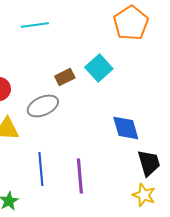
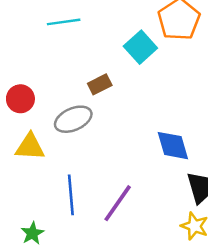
cyan square: (99, 68) -> (140, 47), moved
purple line: (80, 176) -> (118, 203), turned 40

